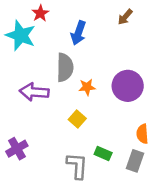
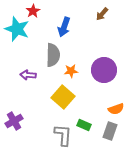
purple arrow: (34, 92) -> (28, 75), size x0.7
yellow square: (77, 119) -> (63, 97), size x1.6
orange semicircle: (142, 134) -> (116, 109), turned -105

